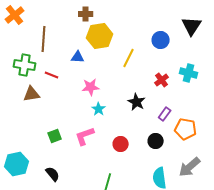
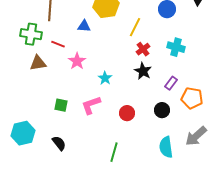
cyan cross: (189, 73) -> (176, 47), moved
red cross: (162, 80) -> (143, 49), moved
pink star: (91, 87) -> (77, 61), moved, turned -30
green square: (55, 136) -> (61, 105), turned 32

